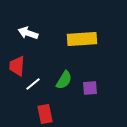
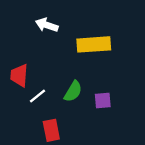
white arrow: (28, 33) -> (47, 25), moved

